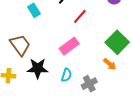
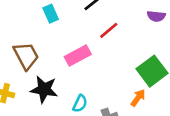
pink rectangle: (69, 46) -> (78, 55), moved
orange arrow: (110, 64) -> (138, 98), turned -104

